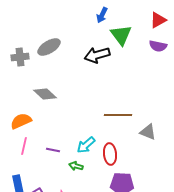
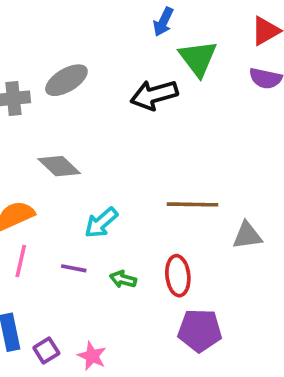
gray triangle: (148, 132) -> (247, 235), turned -30
cyan arrow: (86, 145) -> (101, 223), moved
green arrow: (76, 166) -> (123, 279), moved

